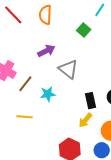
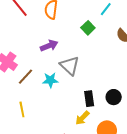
cyan star: (48, 94) -> (50, 80), moved
yellow line: (24, 117) -> (22, 109), turned 70

